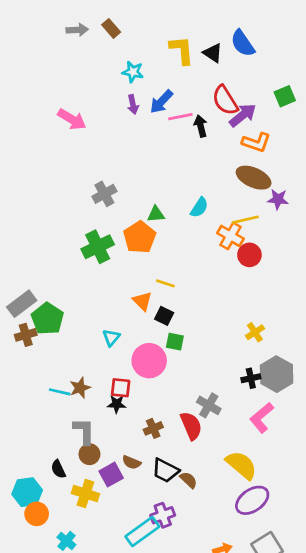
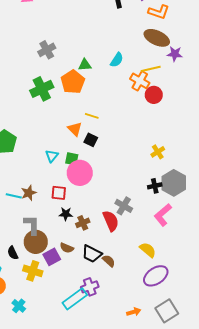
green square: (175, 342) -> (72, 159), moved
black star: (117, 404) -> (66, 214), moved
brown circle: (89, 454) -> (36, 242), size x1.5
yellow semicircle: (241, 465) -> (148, 250), size x0.7

